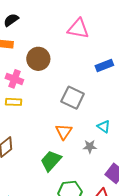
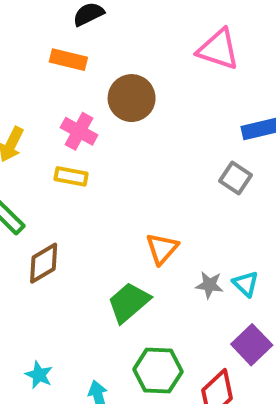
gray square: (73, 98) -> (235, 178), moved, size x0.7
cyan triangle: (104, 126) -> (246, 284), moved

